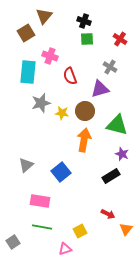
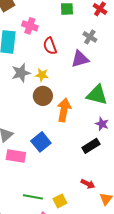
brown circle: (85, 111) -> (43, 96), moved
yellow star: (62, 113) -> (42, 75), moved
pink rectangle: (40, 201) -> (16, 156), moved
green line: (42, 227) -> (33, 197), moved

